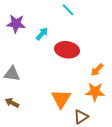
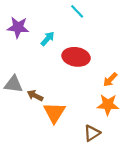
orange triangle: (61, 99) -> (54, 113), moved
brown arrow: (12, 103) -> (35, 96), moved

